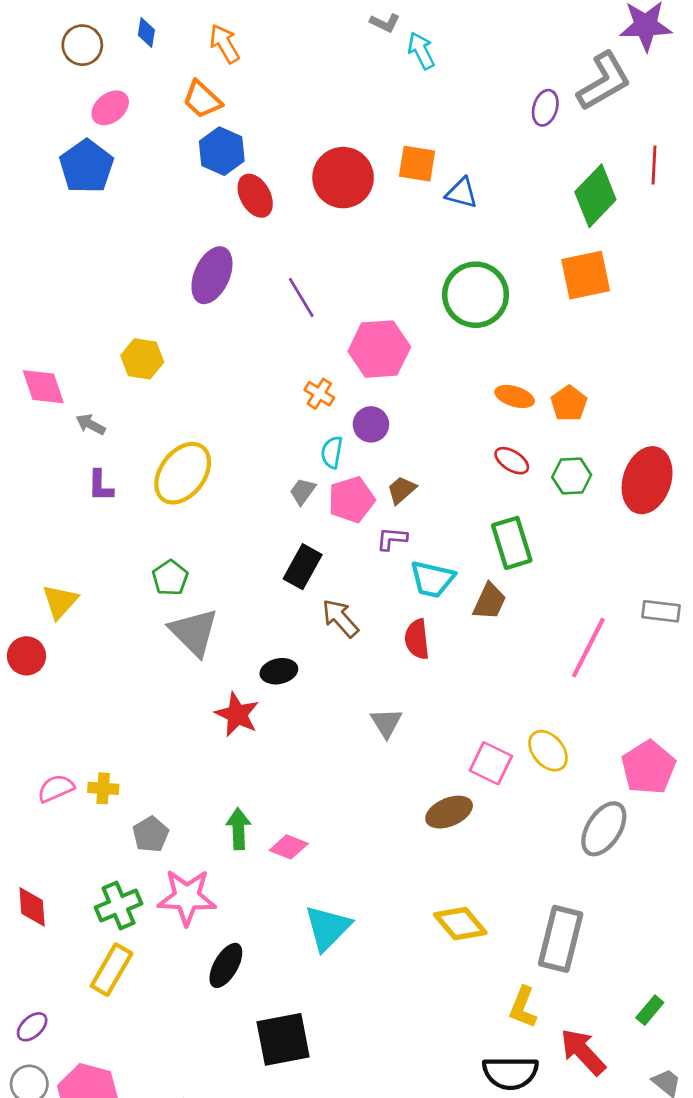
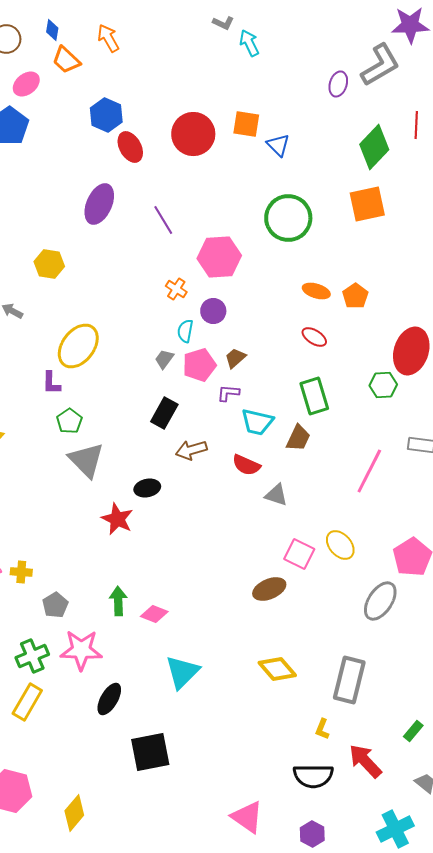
orange trapezoid: (202, 99) -> (66, 60), moved
blue triangle: (462, 193) -> (278, 145), turned 30
green hexagon: (572, 476) -> (383, 385), moved
purple L-shape: (100, 486) -> (51, 383), moved
brown arrow: (340, 618) -> (191, 450), turned -64
red semicircle: (417, 639) -> (246, 465), turned -60
gray triangle: (386, 723) -> (276, 495), moved, turned -40
yellow L-shape: (523, 1007) -> (322, 729), size x0.7

